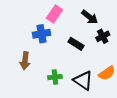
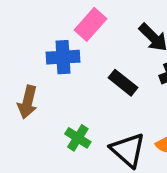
green cross: (55, 77) -> (78, 138), turned 32

